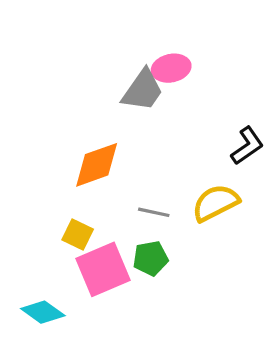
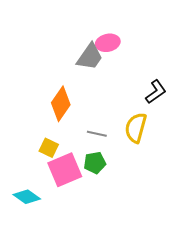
orange diamond: (97, 165) -> (61, 104), turned -36
yellow semicircle: (215, 203) -> (136, 128), turned -48

